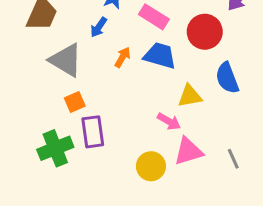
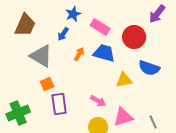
blue semicircle: (227, 78) -> (149, 68), turned -50
pink arrow: (169, 121) -> (98, 101), moved
green cross: (55, 148) -> (18, 113), moved

